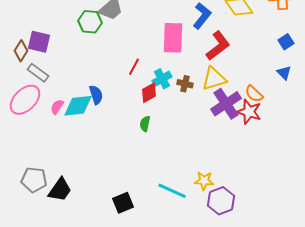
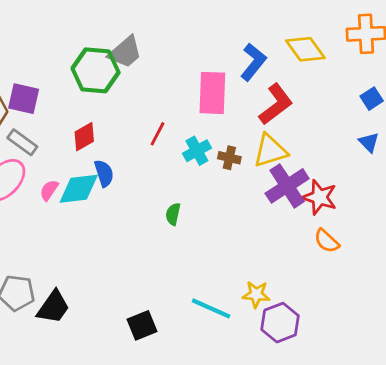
green hexagon: (90, 22) -> (96, 70), size x1.4
red diamond: (149, 93) -> (84, 137), moved
orange semicircle: (254, 94) -> (327, 241), moved

